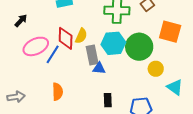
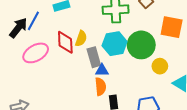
black arrow: (21, 21) -> (18, 28), size x1.5
blue line: (53, 54) -> (33, 21), moved
orange semicircle: (58, 92) -> (100, 87), moved

